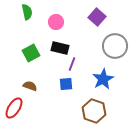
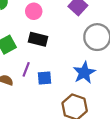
purple line: (72, 64) -> (26, 69), moved

